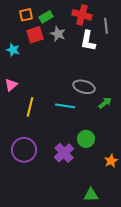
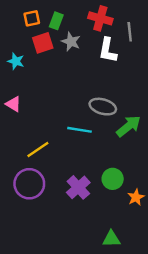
green rectangle: (46, 17) -> (56, 21), turned -40
pink triangle: (11, 85) -> (13, 104), turned -48
green arrow: (105, 103) -> (129, 126), size x1.5
yellow line: (30, 107) -> (38, 149), moved, turned 42
green circle: (86, 139) -> (113, 179), moved

